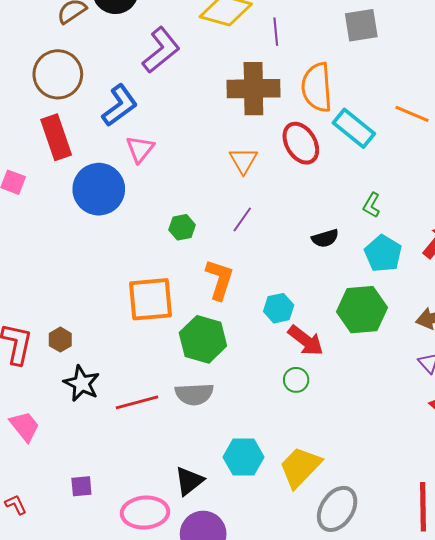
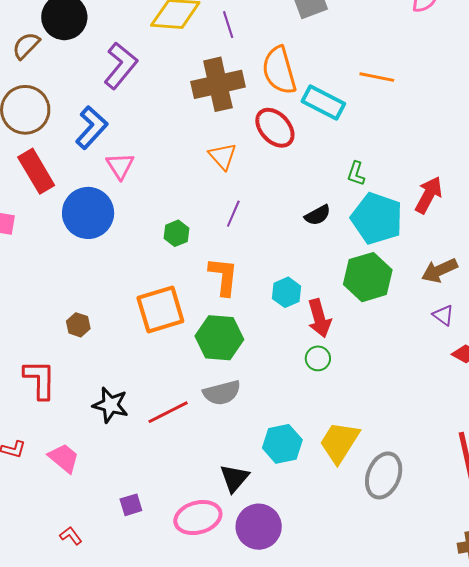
cyan pentagon: (383, 254) -> (377, 218), size x1.4
brown hexagon: (60, 340) -> (78, 325), moved
red arrow: (306, 340) -> (319, 318), turned 48

